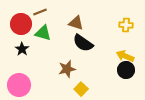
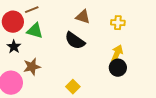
brown triangle: (76, 23) -> (83, 17), moved
yellow arrow: (125, 56) -> (117, 54), turned 90
brown star: (67, 69) -> (32, 67), moved

